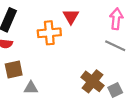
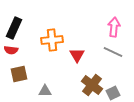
red triangle: (71, 17) -> (77, 55), moved
gray triangle: (31, 88) -> (45, 91), moved

